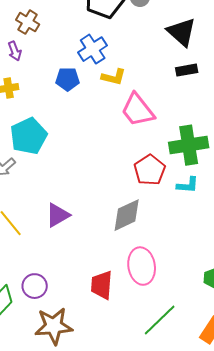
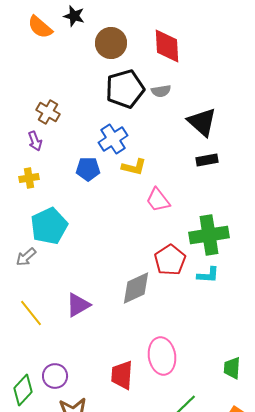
pink trapezoid: (138, 110) -> (158, 200), size x0.7
gray diamond: (127, 215) -> (136, 288), moved

